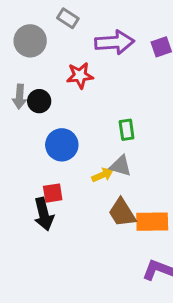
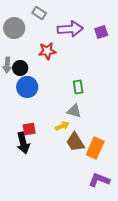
blue circle: (62, 145) -> (27, 87), moved
yellow arrow: (102, 175) -> (62, 126), moved
orange rectangle: (152, 222) -> (95, 148), turned -65

